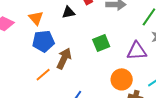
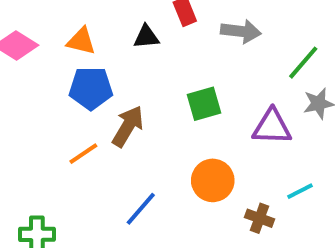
orange triangle: (36, 18) -> (81, 41), turned -42
orange circle: (122, 79) -> (213, 180), moved

